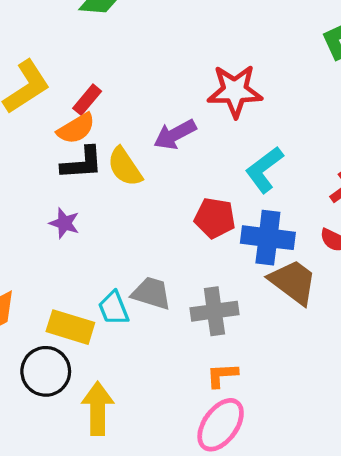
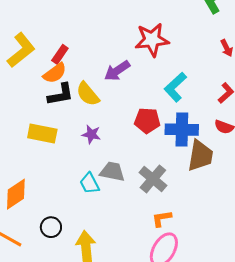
purple star: (64, 223) -> (91, 134), moved
brown trapezoid: (293, 282) -> (200, 156), turned 68
gray cross: (214, 311) -> (153, 179), turned -36
yellow rectangle: (70, 327) -> (42, 134), moved
black circle: (46, 371) -> (51, 227), size x0.7

